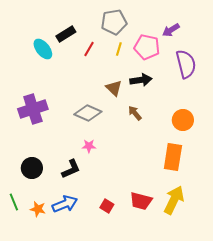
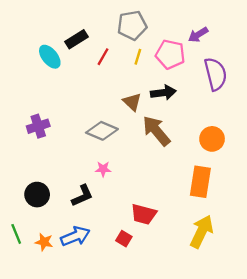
purple cross: (33, 109) -> (38, 126), size x0.7
brown arrow: (135, 113) -> (156, 131), size x1.8
red trapezoid: (141, 201) -> (144, 214), moved

